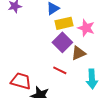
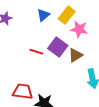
yellow rectangle: (64, 23) -> (67, 15), moved, turned -30
red line: (60, 70) -> (36, 52), moved

